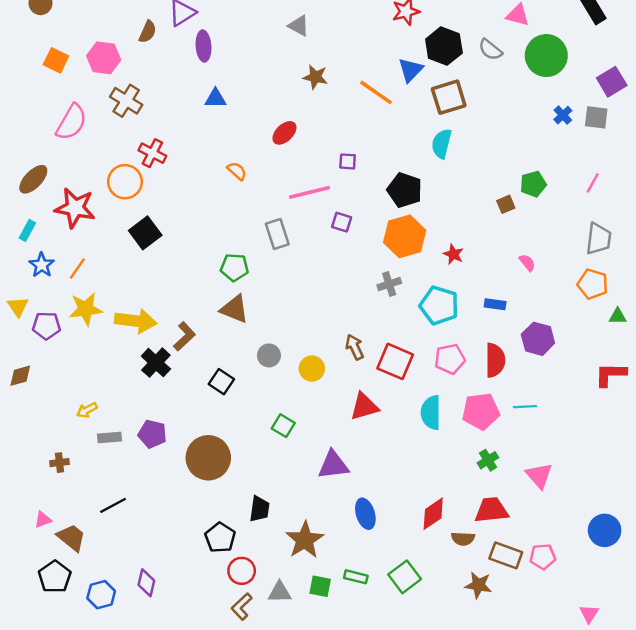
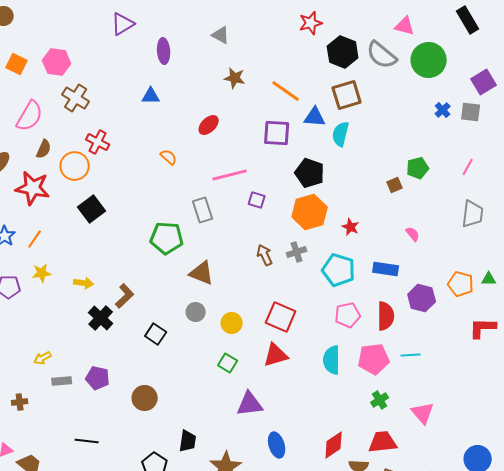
brown semicircle: (148, 32) -> (44, 149), moved
purple ellipse: (204, 46) -> (164, 51), moved
gray semicircle: (490, 50) -> (382, 55), size x1.5
blue triangle: (411, 70) -> (315, 117), moved, turned 50
purple square: (348, 161) -> (277, 133), moved, size x1.8
green pentagon: (234, 267) -> (167, 238), size x1.4
orange pentagon: (593, 284) -> (461, 284), moved
blue rectangle: (495, 304) -> (386, 269), size x1.4
yellow star: (86, 309) -> (42, 273), size x0.7
brown triangle: (234, 309) -> (202, 273), moved
yellow arrow: (136, 321) -> (84, 283), size x0.6
brown arrow: (355, 347) -> (265, 255), moved
red square: (395, 361) -> (281, 317), moved
green square: (283, 426) -> (228, 363), moved
brown circle: (208, 458) -> (145, 398), size x0.7
black line: (113, 505) -> (87, 441), moved, turned 35

